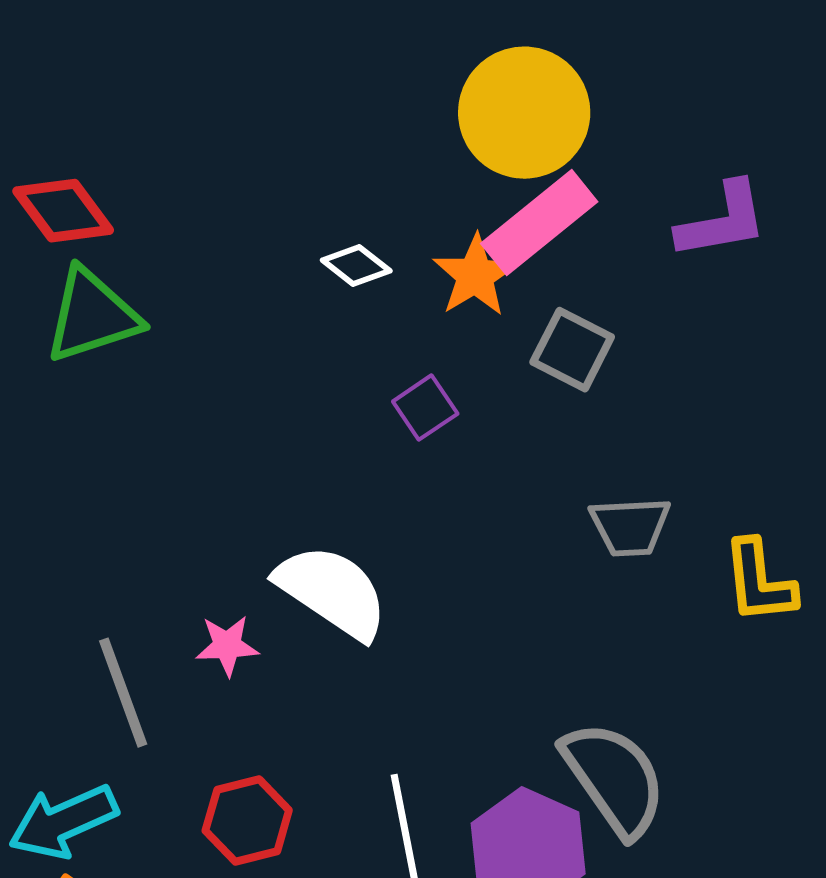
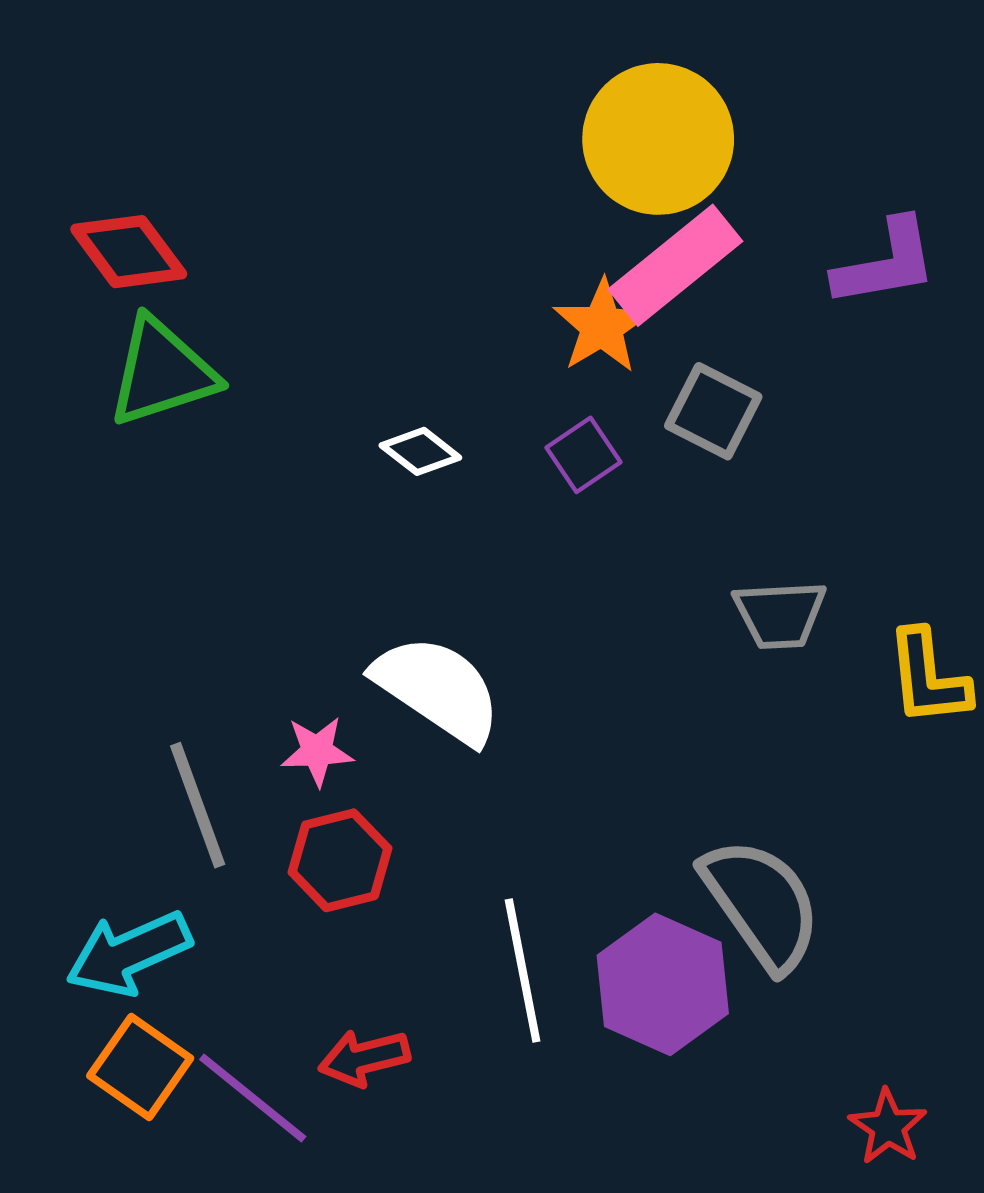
white diamond: (356, 266) -> (420, 451), moved
purple square: (425, 408) -> (583, 455), moved
red hexagon: (247, 821) -> (340, 860), moved

